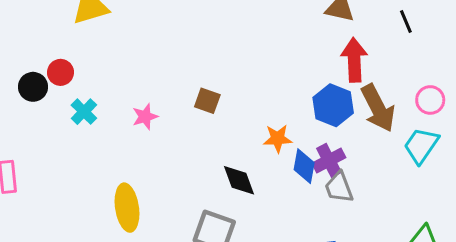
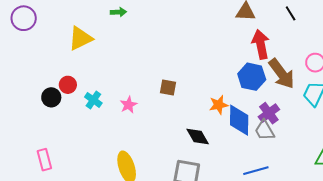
cyan cross: (84, 112) -> (93, 100), moved
purple cross: (329, 160) -> (269, 113), moved
blue diamond: (304, 166) -> (239, 120), size x1.4

